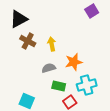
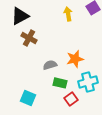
yellow arrow: (52, 44) -> (68, 14), moved

